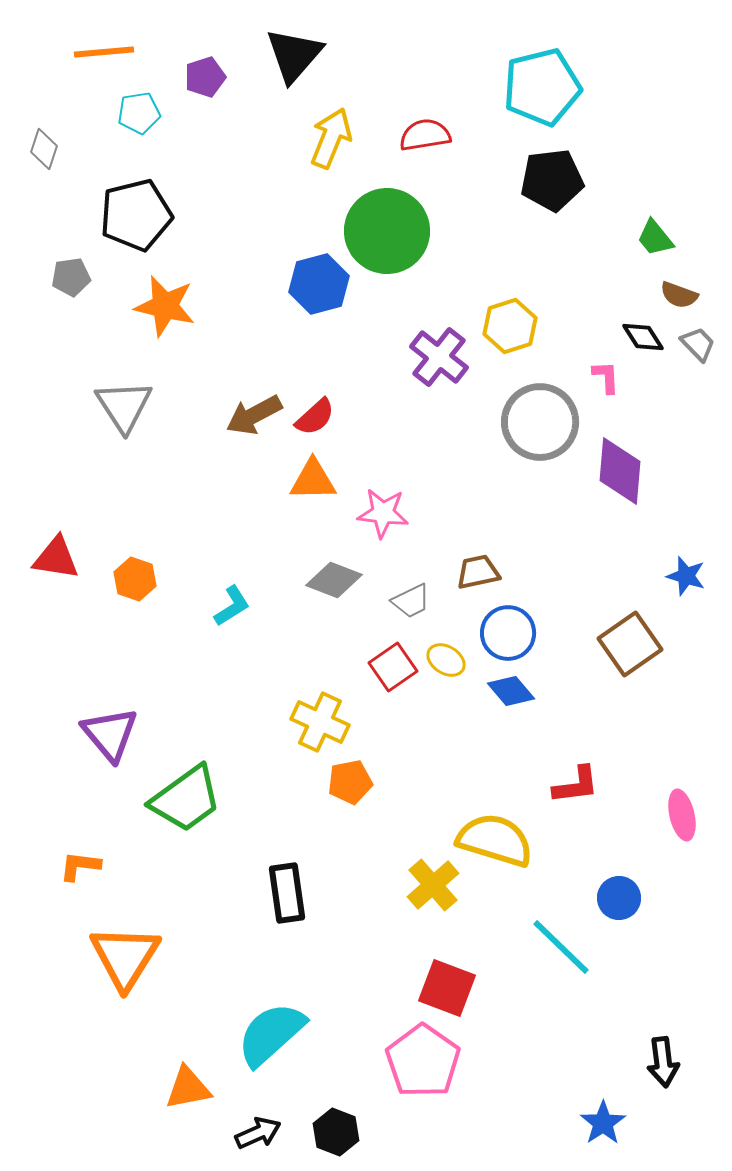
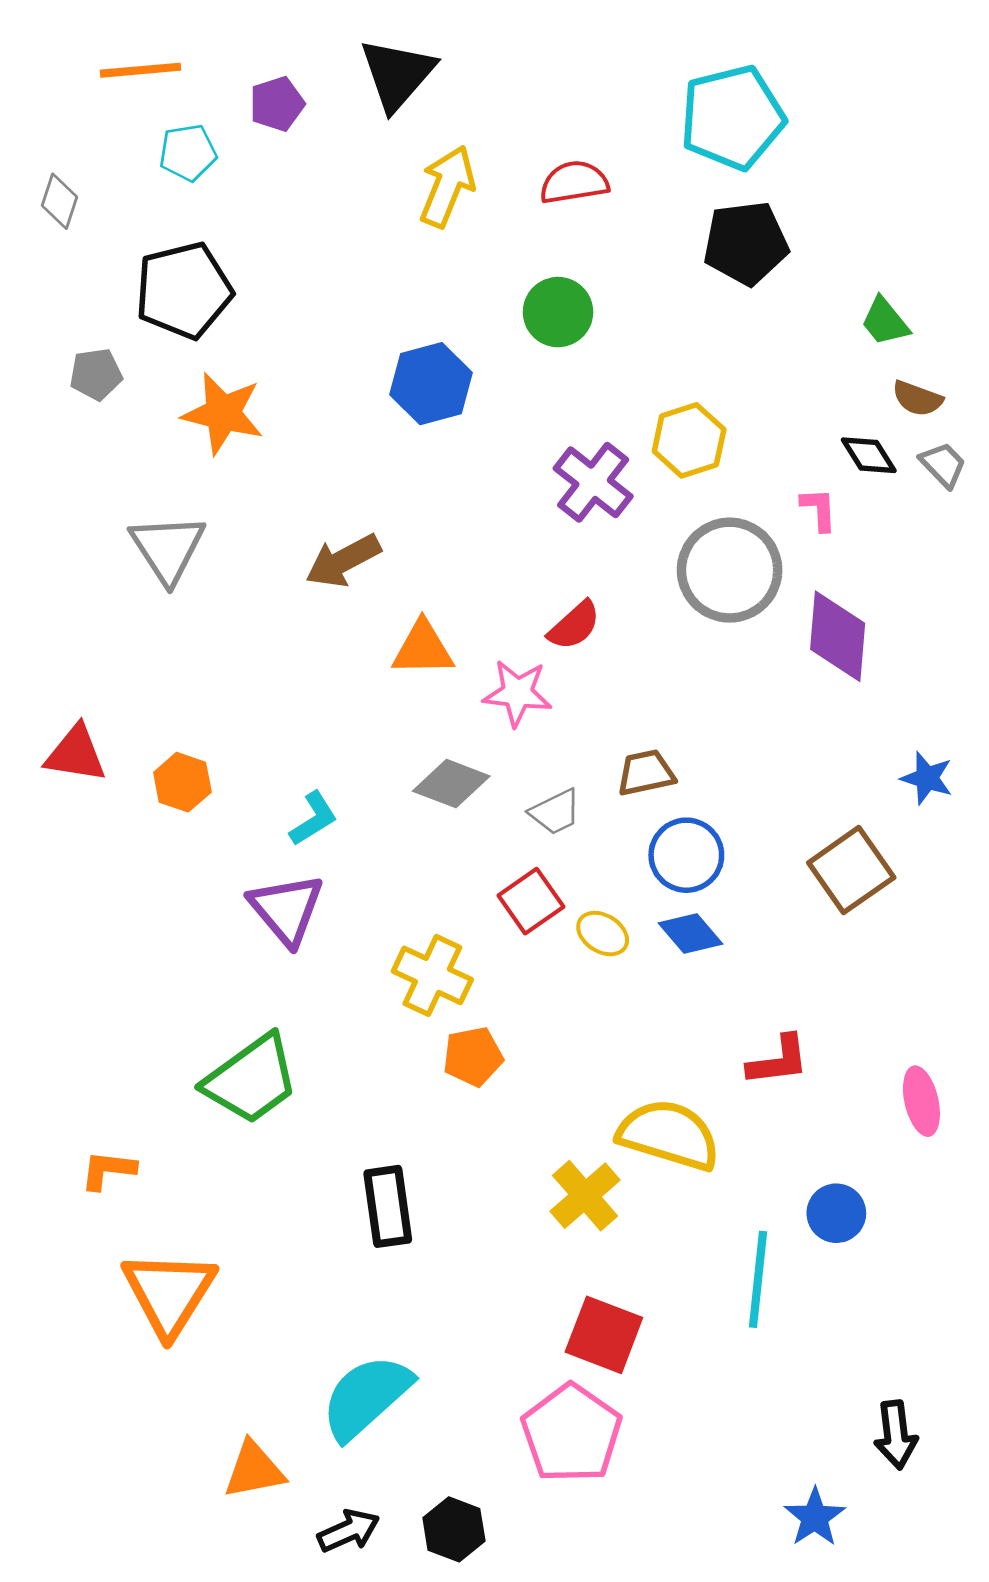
green circle: (387, 231) -> (558, 312), moved, size x0.6
red semicircle: (315, 417) -> (574, 625), moved
yellow ellipse: (446, 660) -> (603, 934), moved
purple triangle: (110, 734) -> (286, 909), moved
cyan line: (561, 947) -> (758, 1279), turned 52

